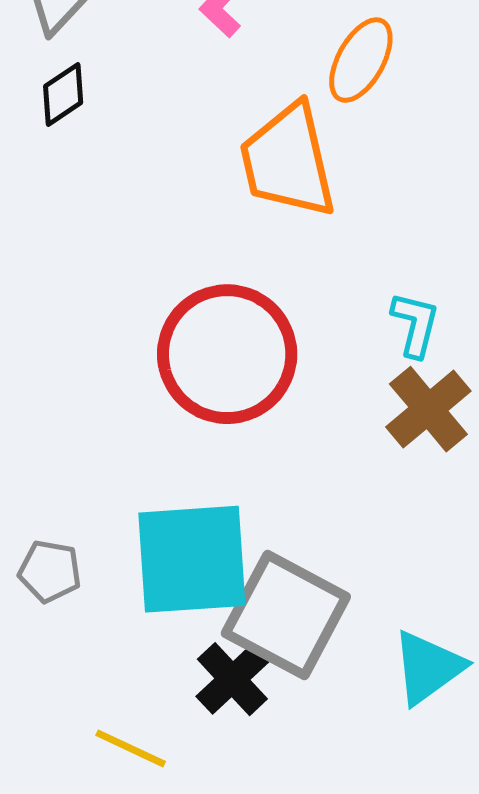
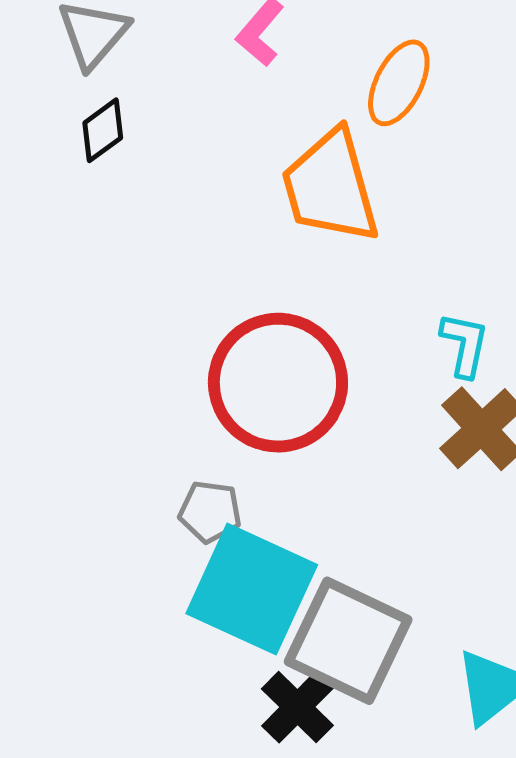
cyan square: (192, 559) -> (252, 589), turned 31
gray pentagon: (50, 571) -> (210, 512), moved

